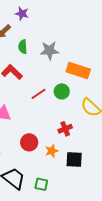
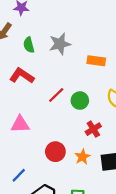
orange rectangle: (78, 71) -> (96, 61), size x0.7
green circle: (62, 91) -> (80, 101), moved

